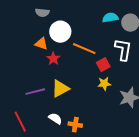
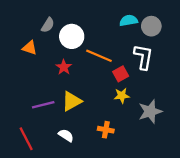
gray semicircle: (42, 13) -> (48, 25), moved, turned -64
orange triangle: (41, 44) -> (30, 48), moved
orange cross: (75, 125) -> (106, 130), moved

